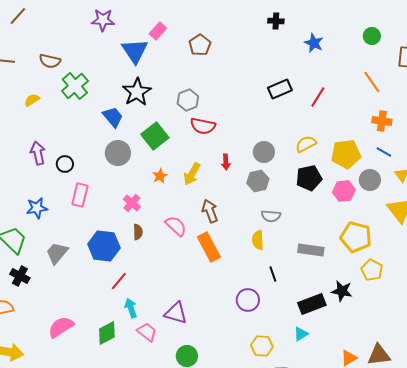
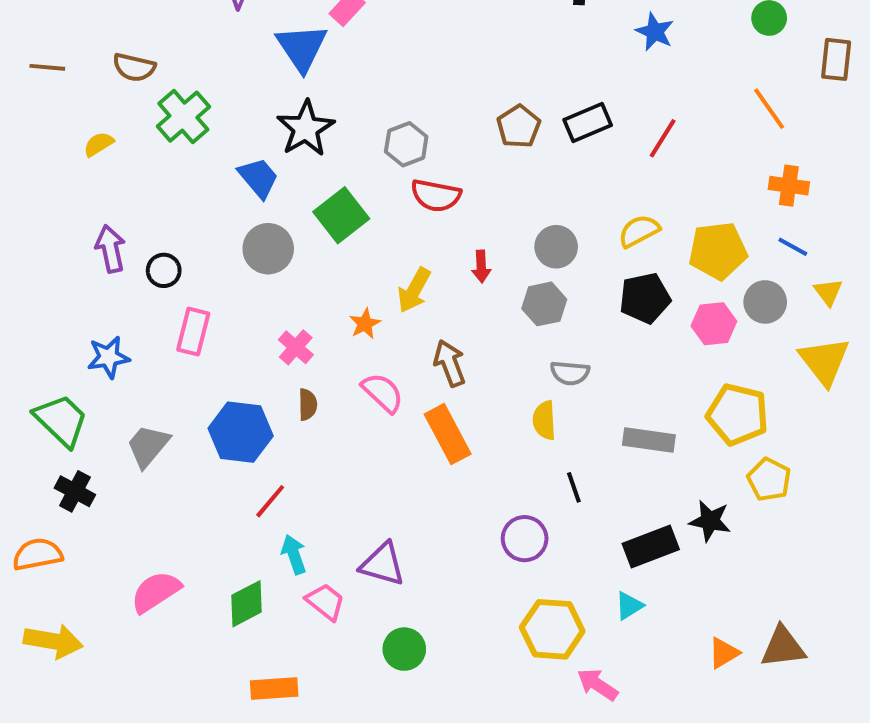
brown pentagon: (200, 45) -> (519, 126), moved
orange star: (160, 176) -> (365, 324), moved
yellow hexagon: (262, 346) -> (552, 629), size x1.4

